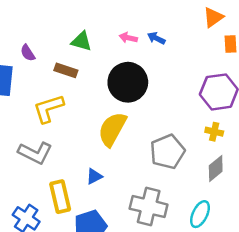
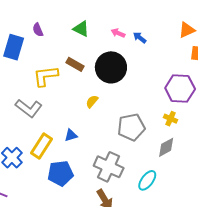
brown rectangle: (66, 70) -> (75, 64), moved
yellow semicircle: (112, 129) -> (92, 101), size x0.5
yellow rectangle: (60, 197) -> (41, 146), turned 35

